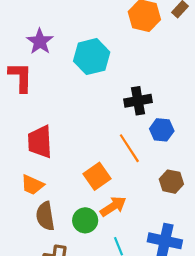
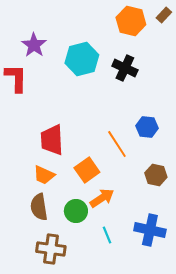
black cross: (138, 101) -> (125, 68), moved, turned 35
red trapezoid: (40, 142) -> (52, 140), moved
orange trapezoid: (32, 185) -> (44, 175), moved

